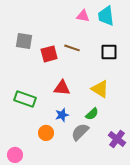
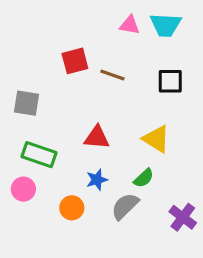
cyan trapezoid: (106, 16) -> (166, 25), turned -80
gray square: (24, 41) -> (26, 103), moved
red square: (49, 54) -> (75, 61), moved
pink circle: (15, 155) -> (23, 189), moved

